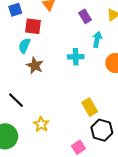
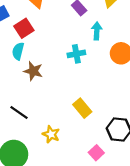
red square: (33, 26) -> (24, 28), turned -30
yellow rectangle: (90, 107) -> (82, 108), moved

